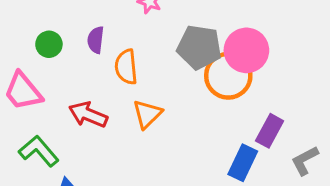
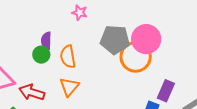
green circle: (49, 44) -> (41, 55), moved
orange triangle: (147, 114) -> (69, 87), moved
red arrow: (88, 115) -> (32, 92), moved

